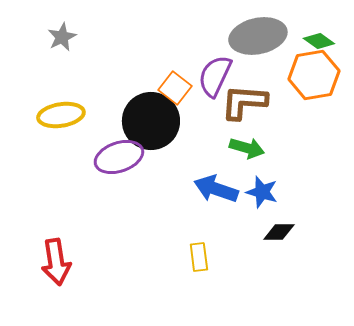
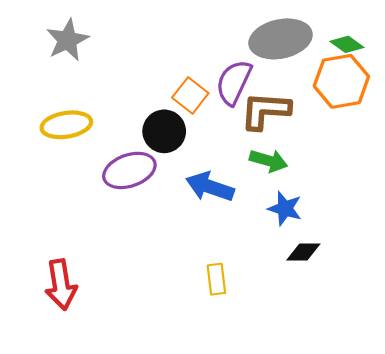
gray star: (62, 37) -> (67, 40), size x1.4
black circle: (151, 121) -> (164, 131), size x0.7
blue arrow: (216, 189) -> (210, 187), moved

